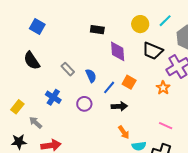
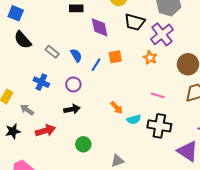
black semicircle: (32, 61) -> (23, 40), moved
orange square: (129, 82) -> (115, 57), turned -32
black arrow: (119, 106) -> (72, 109), moved

